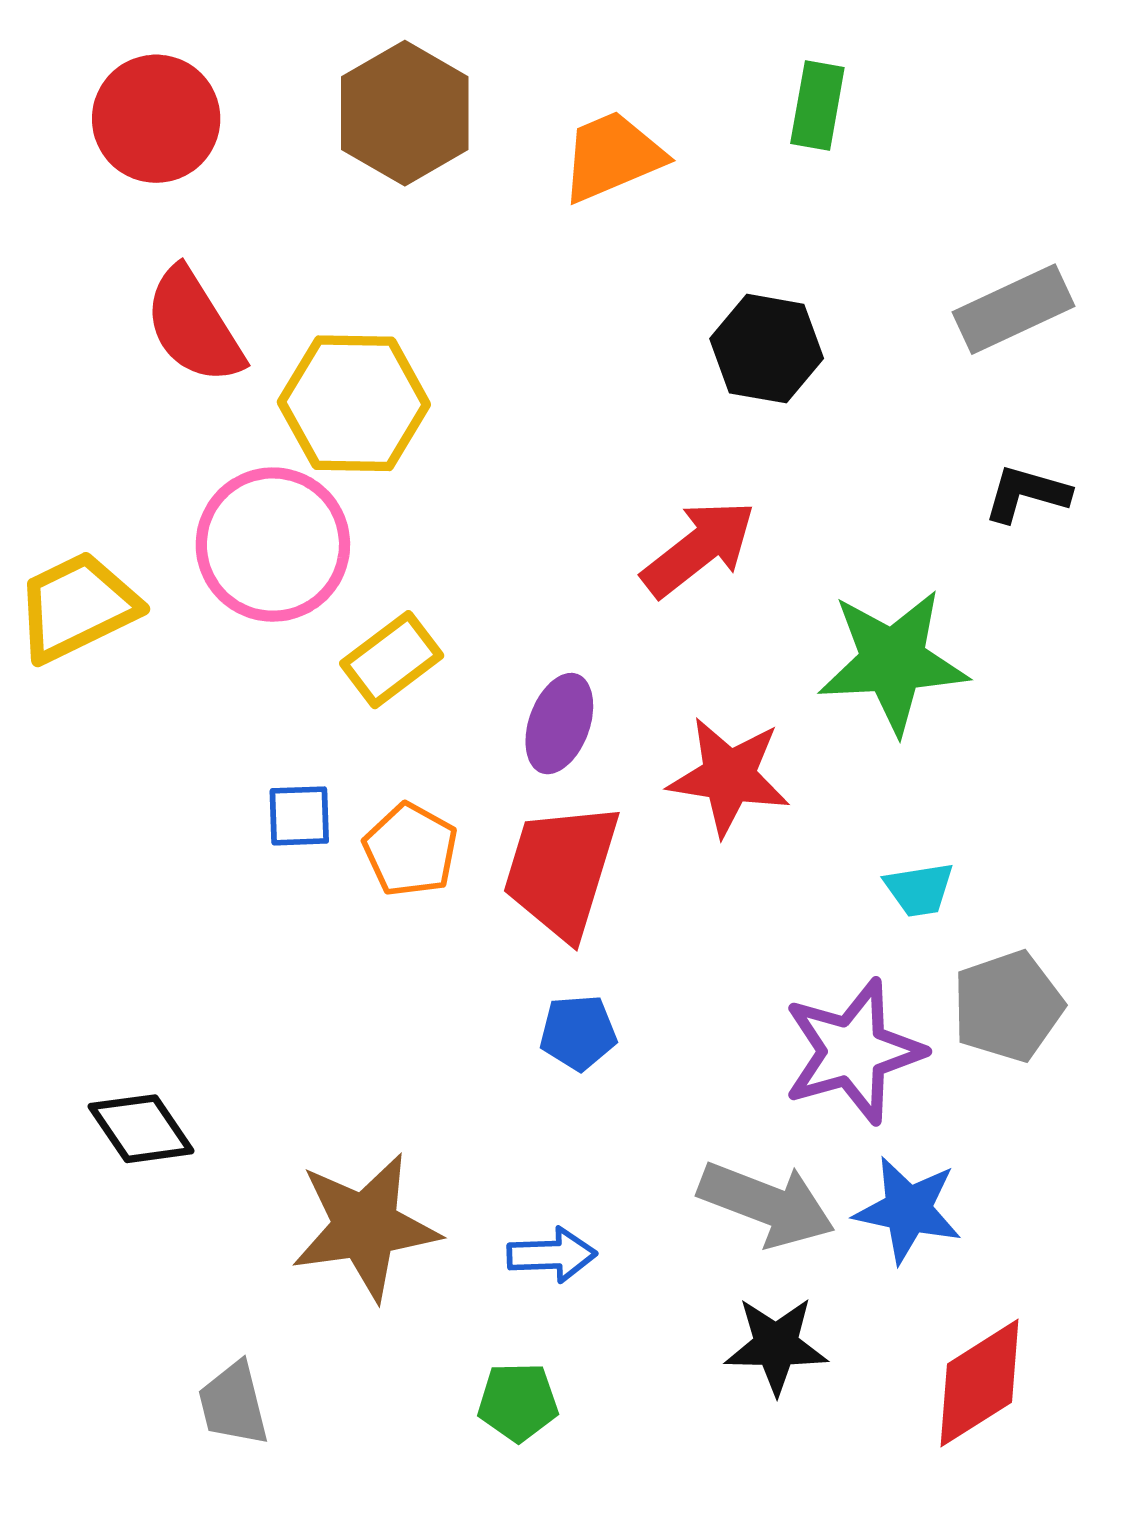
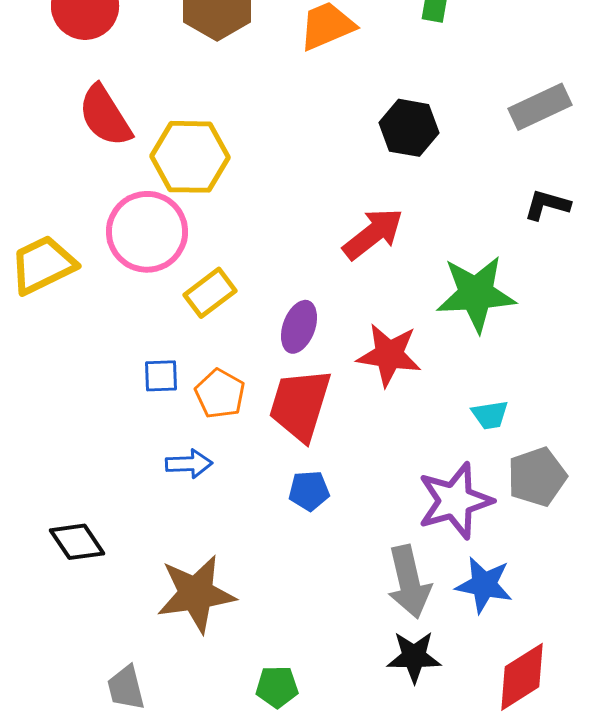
gray arrow: (767, 1204) -> (409, 582), turned 56
blue arrow: (552, 1255) -> (189, 464), moved

